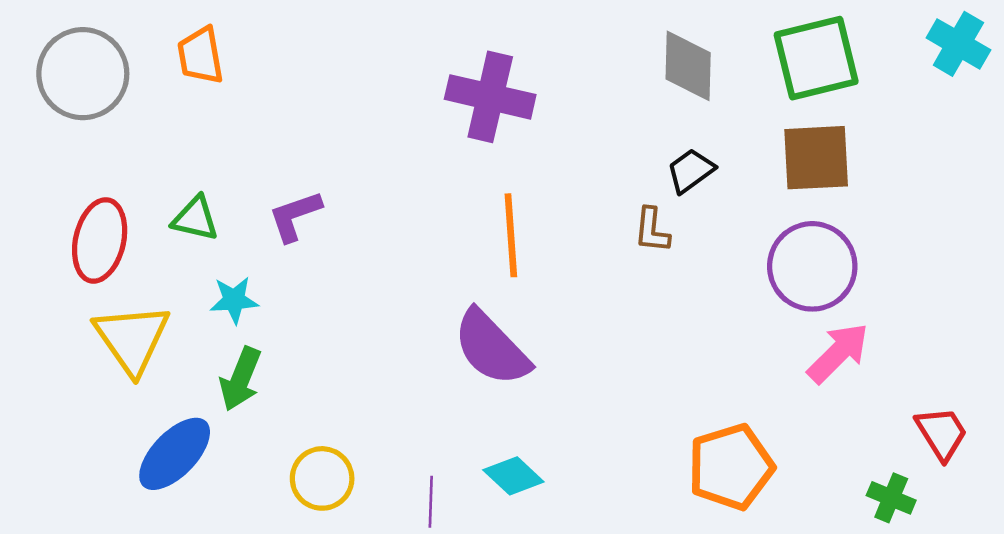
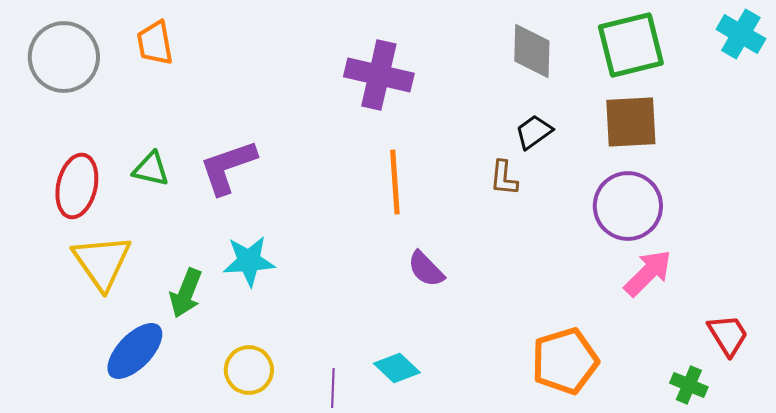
purple L-shape: (295, 216) -> (228, 167), size x1.4
cyan star: (234, 300) -> (249, 261), moved, size x1.4
purple semicircle: (491, 348) -> (426, 269), moved, size x0.6

